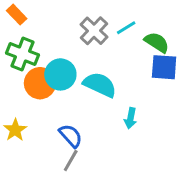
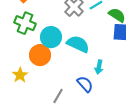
orange circle: (40, 83) -> (40, 55), moved
blue semicircle: (71, 136) -> (85, 84), moved

